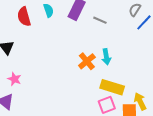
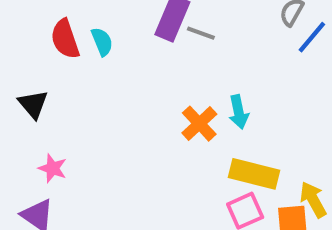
cyan semicircle: (49, 10) -> (102, 42), moved
gray line: (100, 20) -> (201, 33), moved

